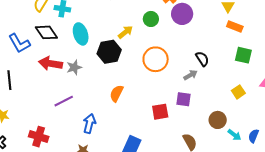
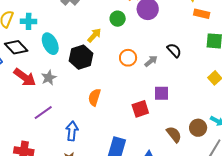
orange circle: (156, 59) -> (128, 58), size x0.7
red arrow: (50, 64) -> (25, 77), turned -145
gray arrow: (190, 75) -> (151, 61), moved
brown circle: (218, 120) -> (198, 128), moved

